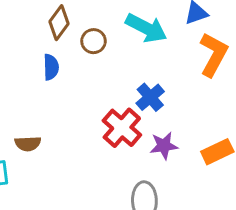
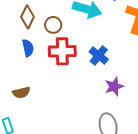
red cross: (122, 128) -> (62, 51), moved, turned -32
brown semicircle: (28, 144) -> (21, 93), moved

